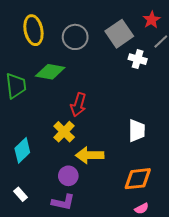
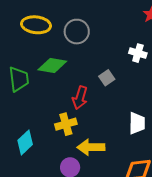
yellow ellipse: (33, 30) -> (36, 25), turned -72
gray square: (119, 34) -> (107, 78), moved, size x0.6
yellow cross: (64, 132) -> (66, 124), turned 30

